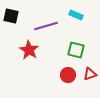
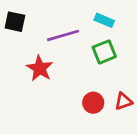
green square: (76, 50) -> (104, 52), moved, turned -36

